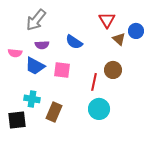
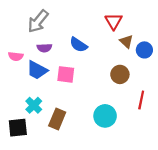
blue circle: (136, 31) -> (144, 50), moved
red line: (94, 82) -> (141, 100), moved
cyan cross: (32, 99) -> (34, 105), turned 35

